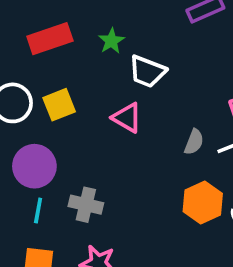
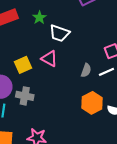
yellow square: (59, 105) -> (23, 65), moved
gray cross: (86, 205) -> (25, 96), moved

